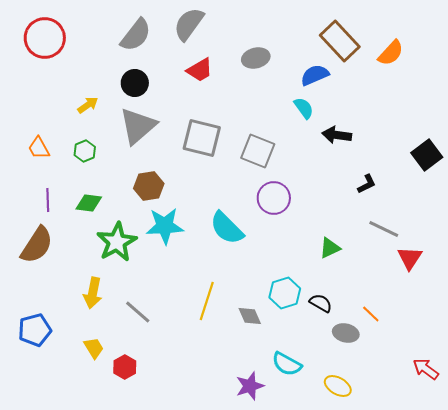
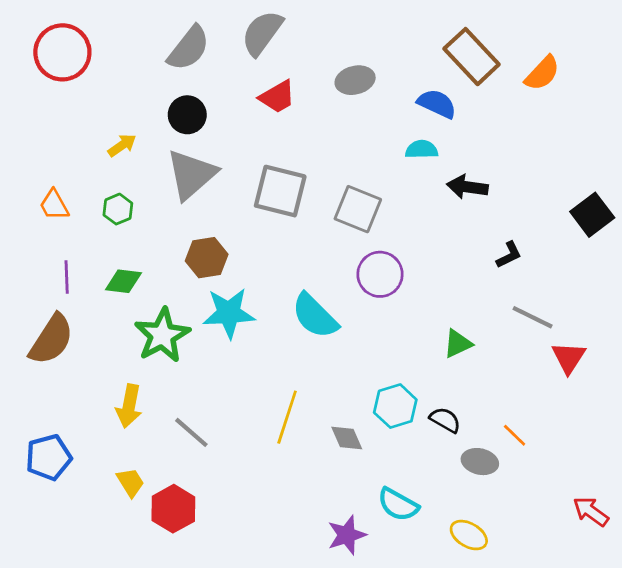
blue semicircle: (315, 75) -> (437, 104), turned 48
cyan semicircle: (304, 108) -> (422, 149), turned -55
red hexagon: (125, 367) -> (173, 509), size x1.4

